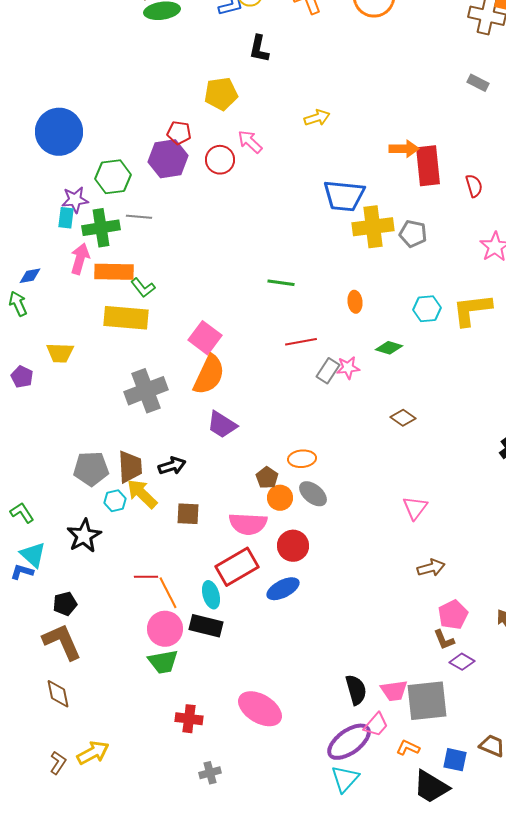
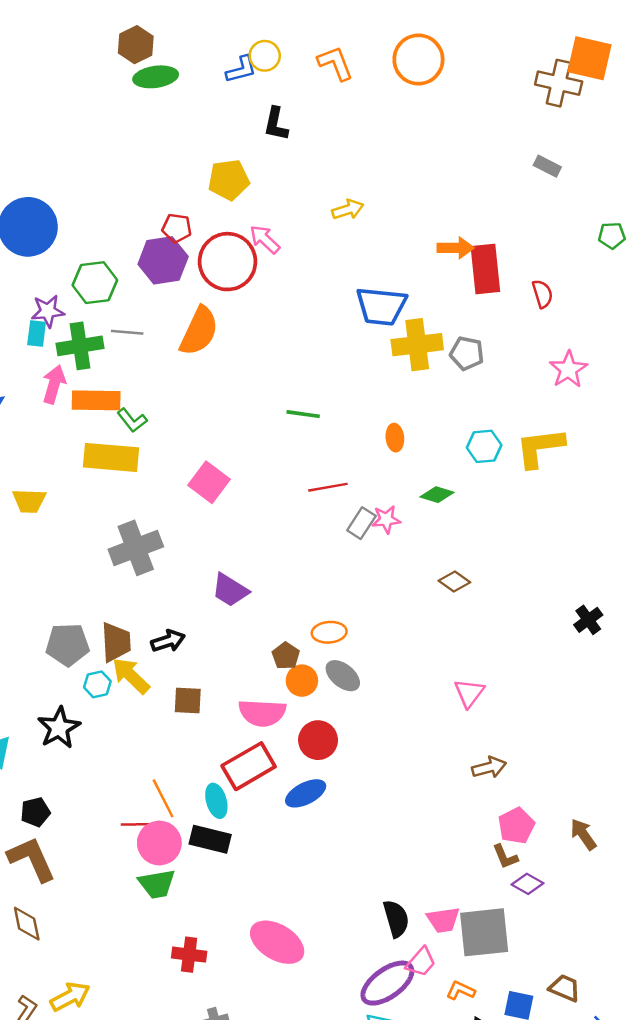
red circle: (220, 160) -> (228, 262), size x1.6
orange semicircle: (209, 375) -> (199, 331), moved
red line: (146, 577) -> (136, 824), moved

